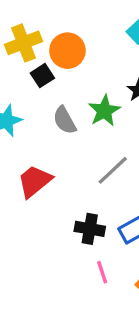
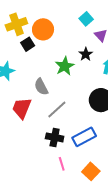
gray semicircle: (65, 120) -> (41, 87), moved
gray line: (113, 170) -> (57, 109), moved
red trapezoid: (35, 181) -> (22, 108), turned -30

